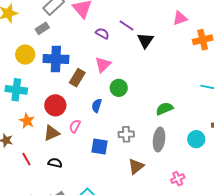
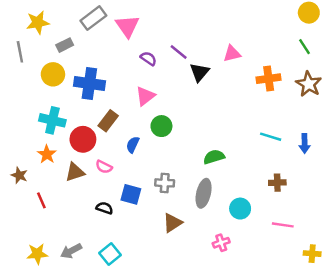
pink triangle: (180, 18) -> (232, 54), moved
gray rectangle: (42, 28) -> (65, 45), moved
brown rectangle: (77, 78) -> (108, 121), moved
cyan cross: (16, 90) -> (52, 120), moved
pink semicircle: (75, 126) -> (104, 167), turned -96
cyan circle: (196, 139) -> (240, 209), moved
black semicircle: (55, 163) -> (104, 208), moved

